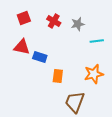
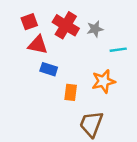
red cross: (54, 21) -> (66, 25), size x1.5
red triangle: (22, 47) -> (38, 45), moved
orange star: (94, 74) -> (104, 81), moved

